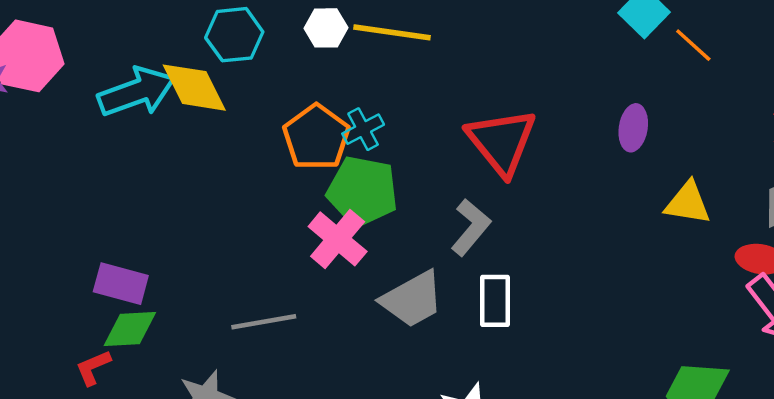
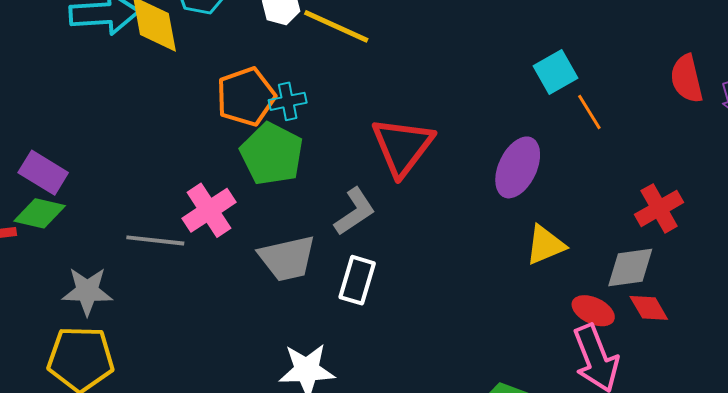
purple ellipse: (633, 128) -> (518, 167), size x1.5
yellow triangle: (688, 203) -> (545, 245), turned -48
pink cross: (338, 239) -> (209, 210), moved

